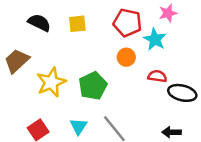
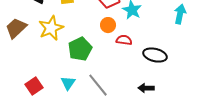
red semicircle: (157, 76) -> (124, 40), moved
yellow star: (51, 82) -> (51, 28), moved

